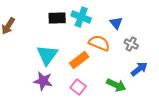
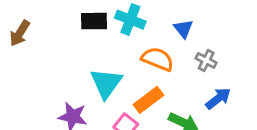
cyan triangle: (47, 55) -> (106, 83), moved
orange rectangle: (79, 60) -> (148, 100), moved

